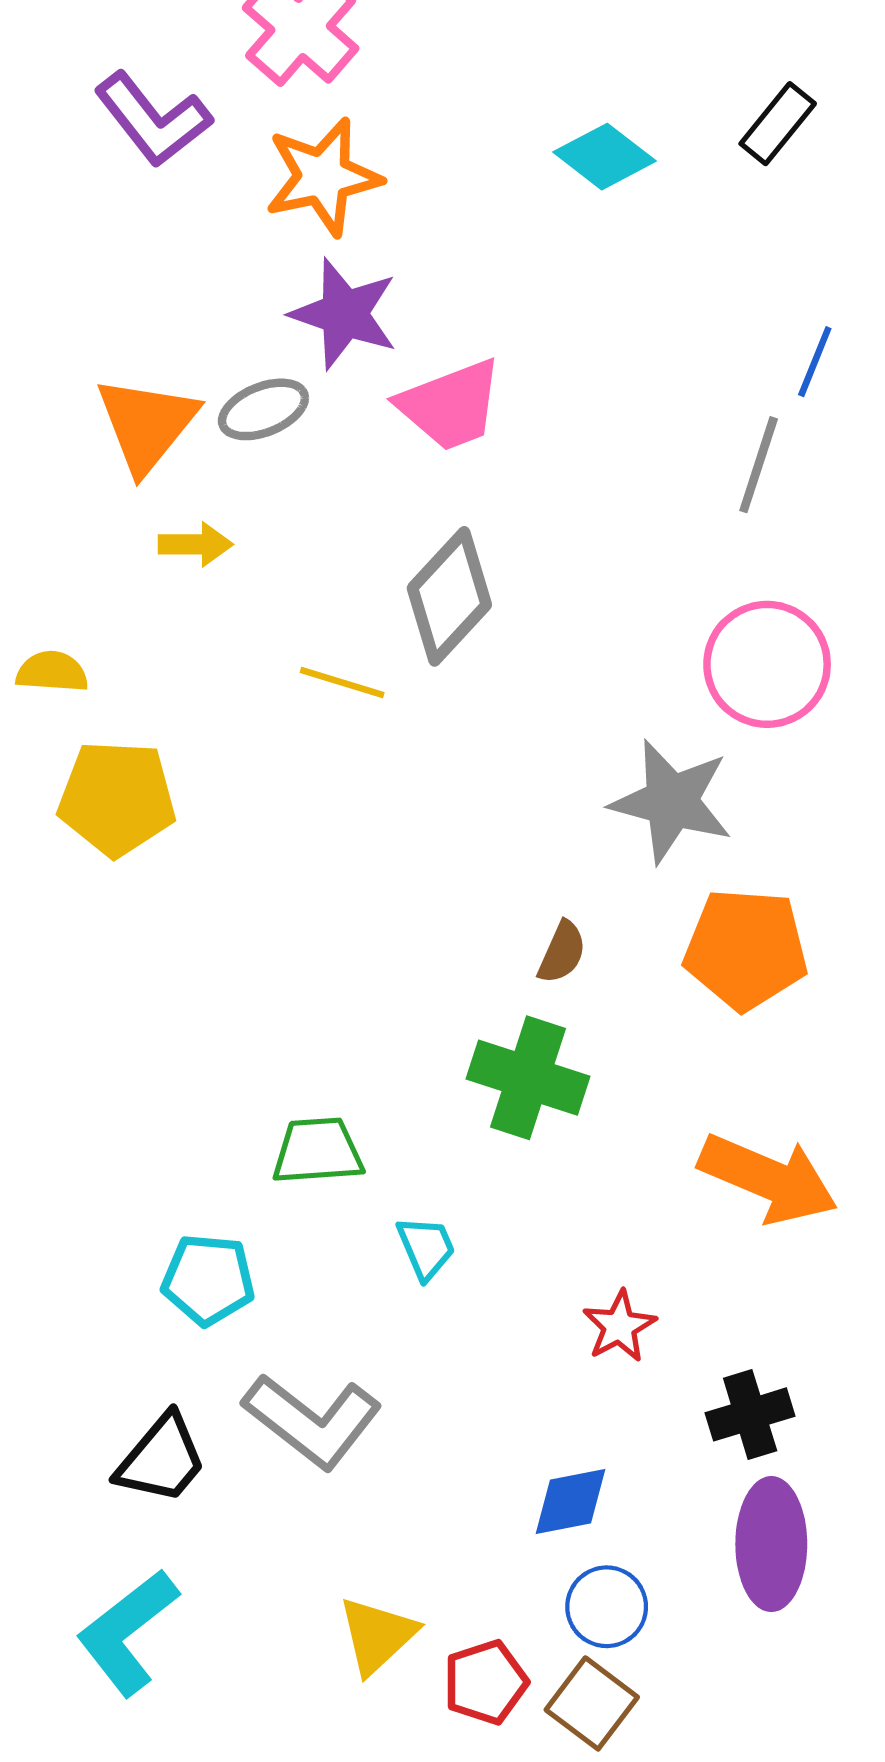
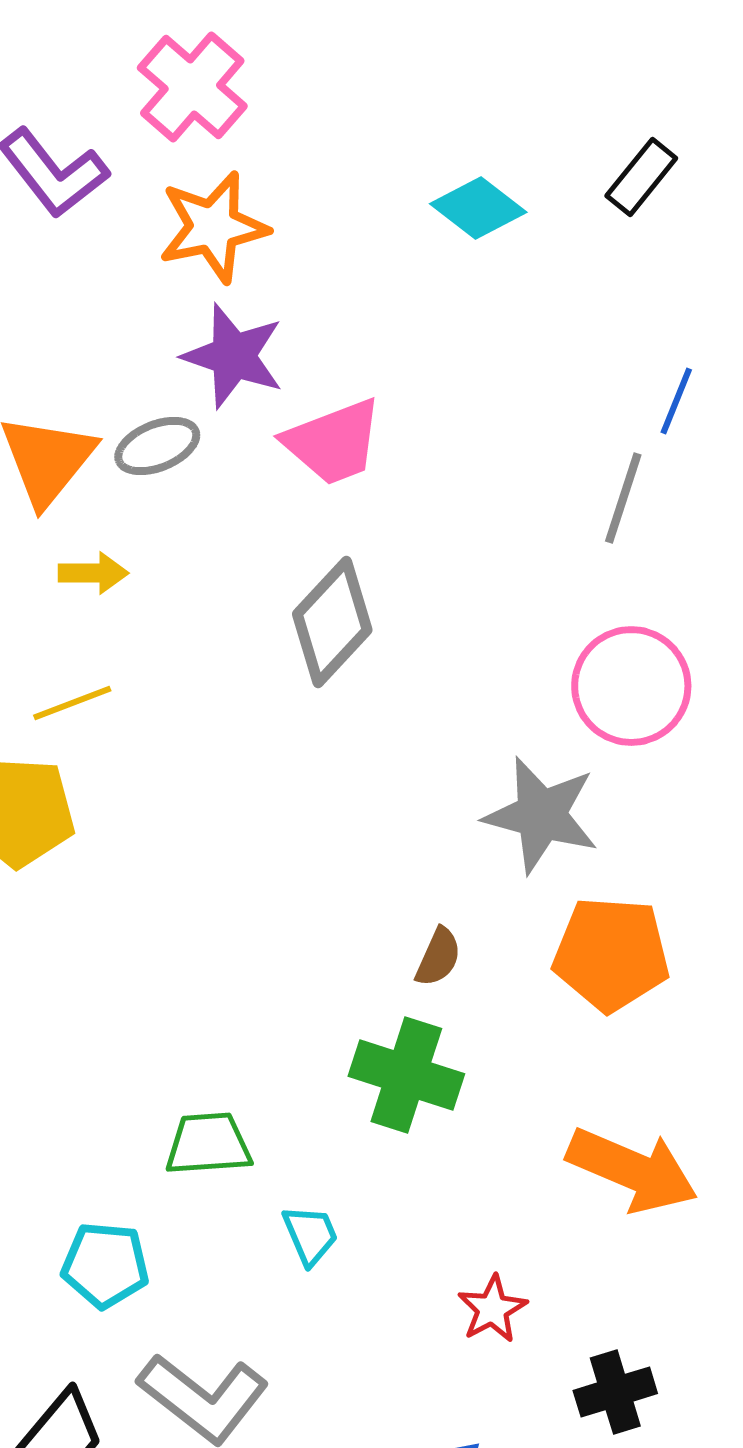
yellow line: (342, 682) -> (72, 703), moved, turned -38

